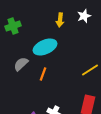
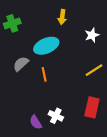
white star: (84, 16) -> (92, 35), moved
orange line: (43, 74) -> (44, 74), turned -32

